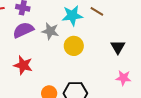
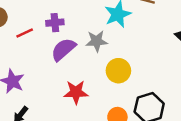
yellow circle: (74, 46) -> (118, 71), moved

